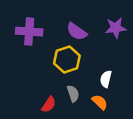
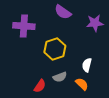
purple semicircle: (77, 32) -> (63, 12), moved
gray semicircle: (73, 94) -> (60, 77), turned 88

